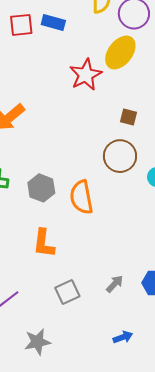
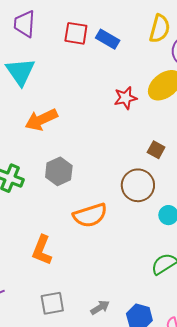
red star: (86, 75) -> (125, 98), size x0.7
gray hexagon: (41, 188) -> (59, 171), moved
orange semicircle: (81, 197) -> (90, 215), turned -112

